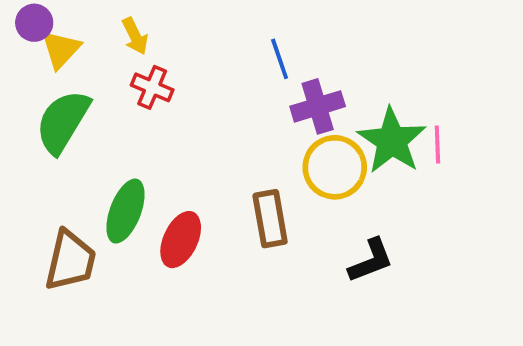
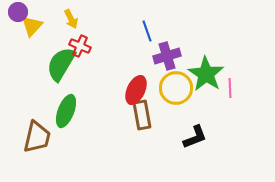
green semicircle: (63, 122) -> (61, 64), moved
pink line: (437, 144) -> (230, 88), moved
red ellipse: (181, 240) -> (136, 90), moved

